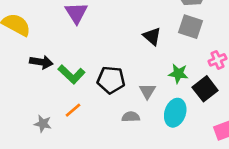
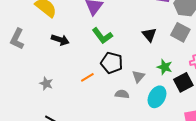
green L-shape: (71, 74) -> (102, 36), moved
orange line: (73, 110) -> (87, 77), moved
gray star: (43, 124) -> (46, 84), moved

